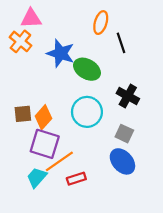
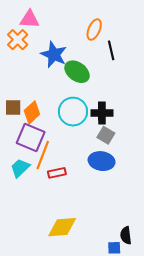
black cross: (128, 96) -> (102, 113), moved, turned -35
orange line: (59, 161) -> (43, 155), turned -40
blue ellipse: (122, 161) -> (102, 161), turned -45

